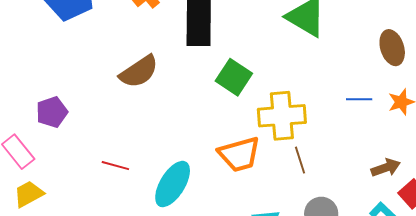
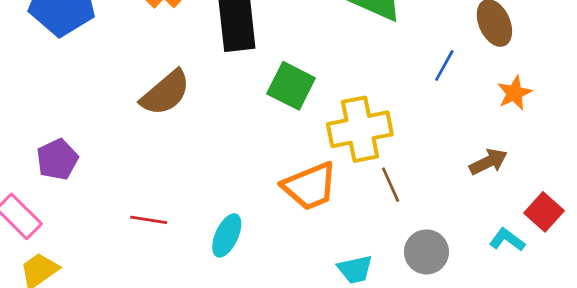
blue line: (359, 99) -> (444, 65), moved, turned -55
brown arrow: (386, 168) -> (488, 162), moved
cyan ellipse: (173, 184) -> (227, 235), size x0.7

